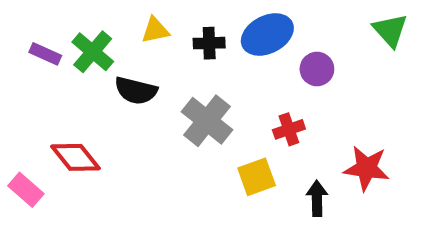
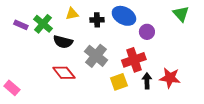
blue ellipse: (267, 34) -> (124, 16), turned 55
red cross: (289, 129) -> (134, 60), size x1.6
red diamond: (75, 157) -> (64, 73), moved
black arrow: (317, 198) -> (147, 81), moved

